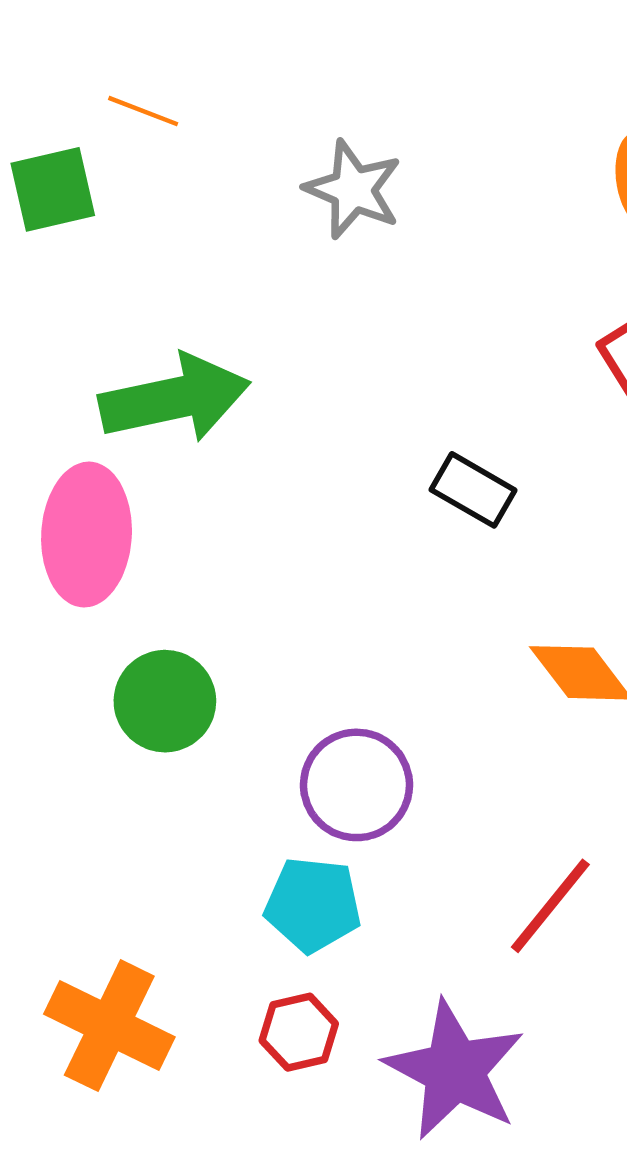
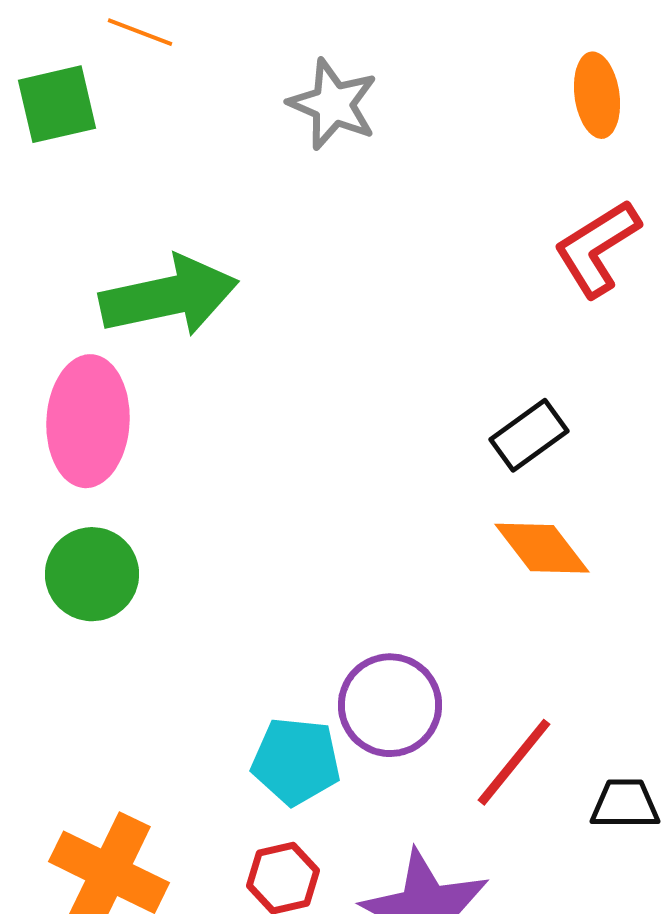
black rectangle: (473, 490) -> (529, 435), moved, turned -66
green circle: (165, 701) -> (92, 574), moved
purple circle: (357, 785) -> (390, 705), moved

